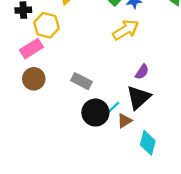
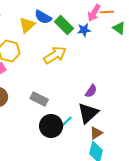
yellow arrow: (126, 30) -> (55, 55), moved
brown triangle: (125, 121) -> (96, 133), moved

